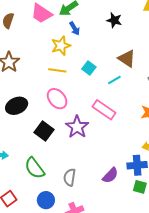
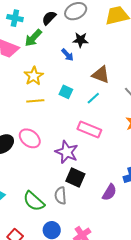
blue arrow: (75, 28) -> (67, 55), moved
pink ellipse: (57, 99) -> (30, 138), moved
black square: (44, 131) -> (75, 178), moved
gray semicircle: (70, 177) -> (61, 195), moved

